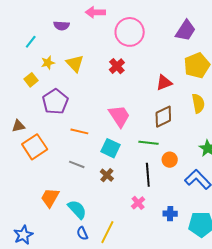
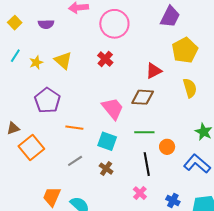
cyan line: (31, 42) -> (15, 56), moved
yellow square: (31, 80) -> (15, 23), moved
brown diamond: (163, 117) -> (143, 97), moved, turned 35
gray line: (77, 164) -> (75, 161), turned -49
blue cross: (170, 214) -> (173, 201), turned 32

